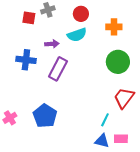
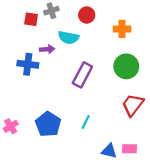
cyan semicircle: (77, 35) -> (68, 37), moved, turned 30
purple arrow: (52, 44) -> (47, 49), moved
purple rectangle: (58, 69) -> (82, 75), moved
cyan line: (105, 120) -> (86, 122), moved

